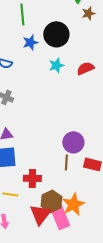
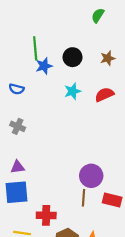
brown star: (88, 13) -> (108, 58), moved
green line: (22, 14) -> (35, 48), moved
black circle: (56, 34) -> (73, 57), size x0.7

